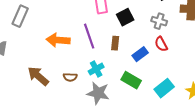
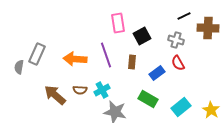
gray rectangle: (20, 16) -> (37, 54), moved
cyan cross: (96, 69) -> (102, 90), moved
brown semicircle: (70, 77) -> (80, 90), moved

